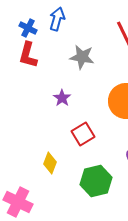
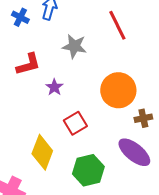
red L-shape: (28, 55) -> (28, 64), moved, turned -120
yellow diamond: (50, 163) -> (42, 152), size x1.6

